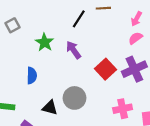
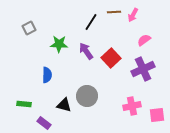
pink arrow: (137, 19) -> (133, 15), moved
green star: (45, 42) -> (59, 44), turned -30
red square: (106, 69) -> (111, 58), moved

